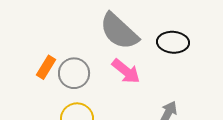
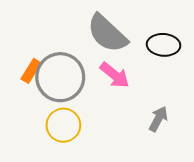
gray circle: (74, 73) -> (60, 77), size x1.5

